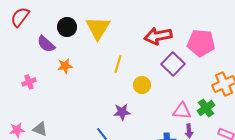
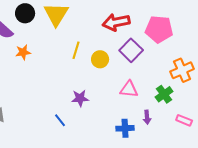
yellow circle: (142, 85) -> (100, 59), moved
pink triangle: (182, 111) -> (129, 89), moved

